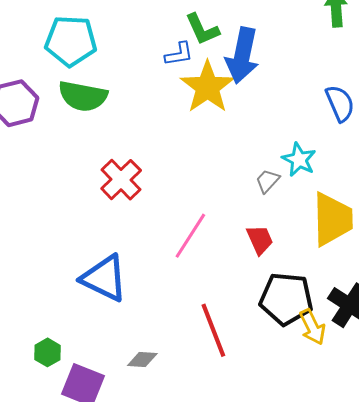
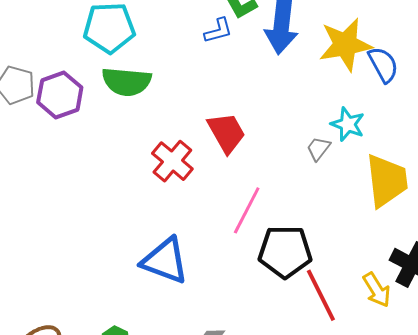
yellow star: (207, 87) -> (345, 45), moved, turned 30
red trapezoid: (260, 240) -> (226, 133), moved, size x1.4
black pentagon: (286, 299) -> (285, 252), moved
red line: (213, 330) -> (321, 295), moved

